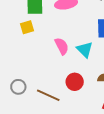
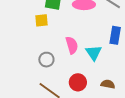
gray circle: (18, 87) -> (46, 60), moved

